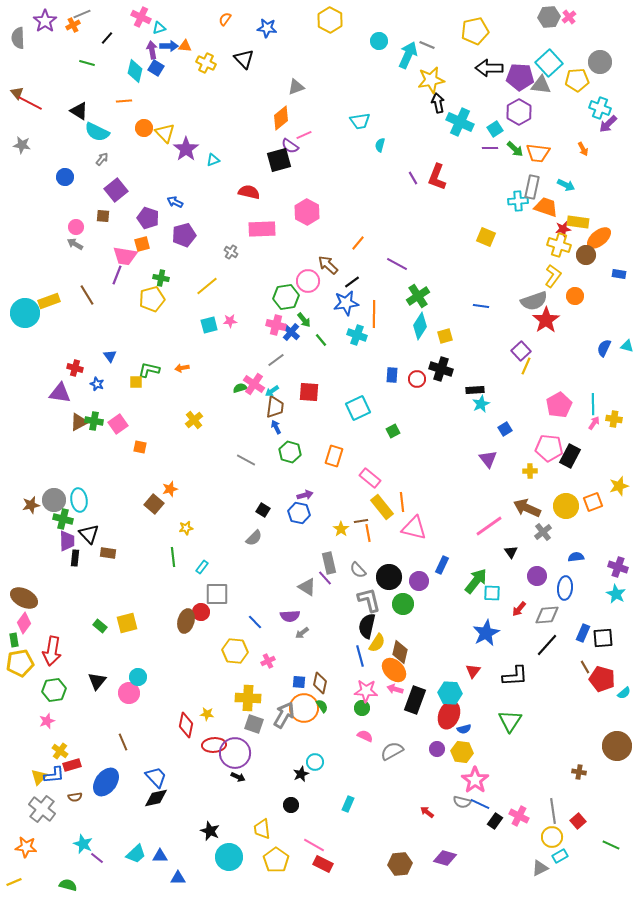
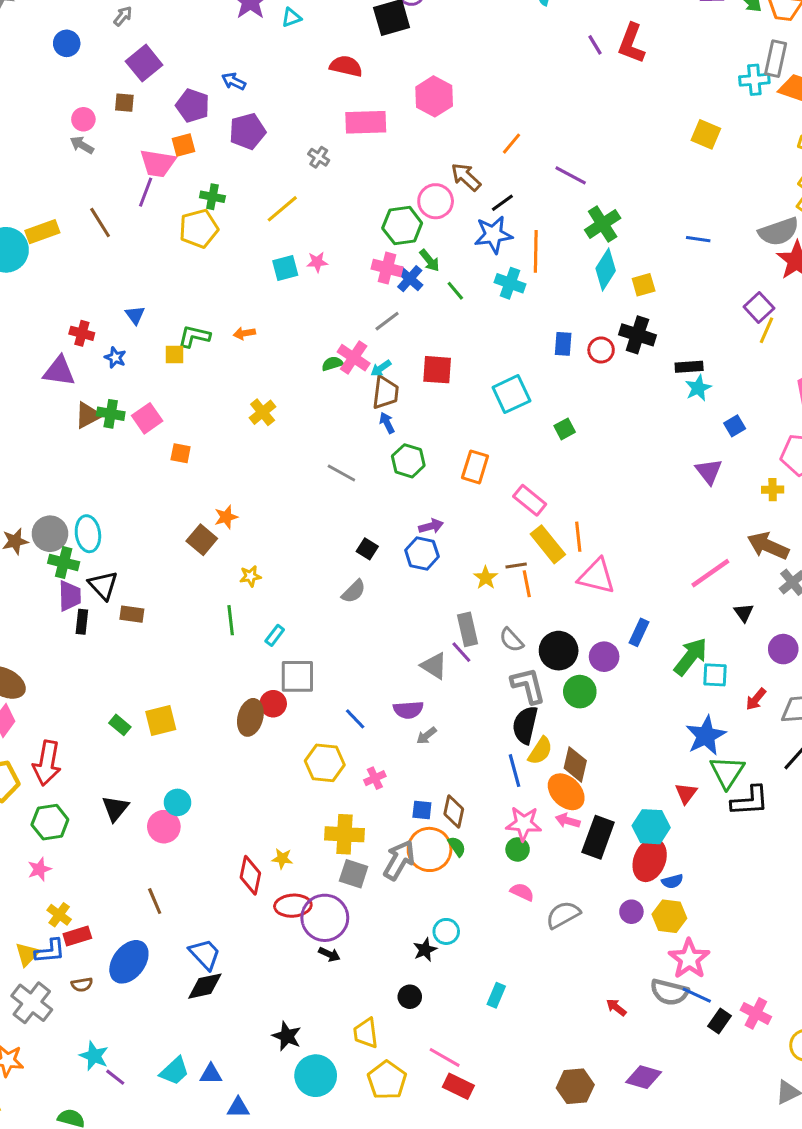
green triangle: (510, 721) -> (727, 772), moved
gray semicircle: (462, 802) -> (669, 992), size x1.4

